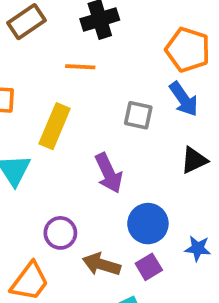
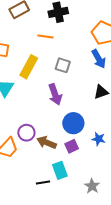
gray square: (138, 115) -> (63, 65), moved
purple circle: (60, 233) -> (26, 133), moved

